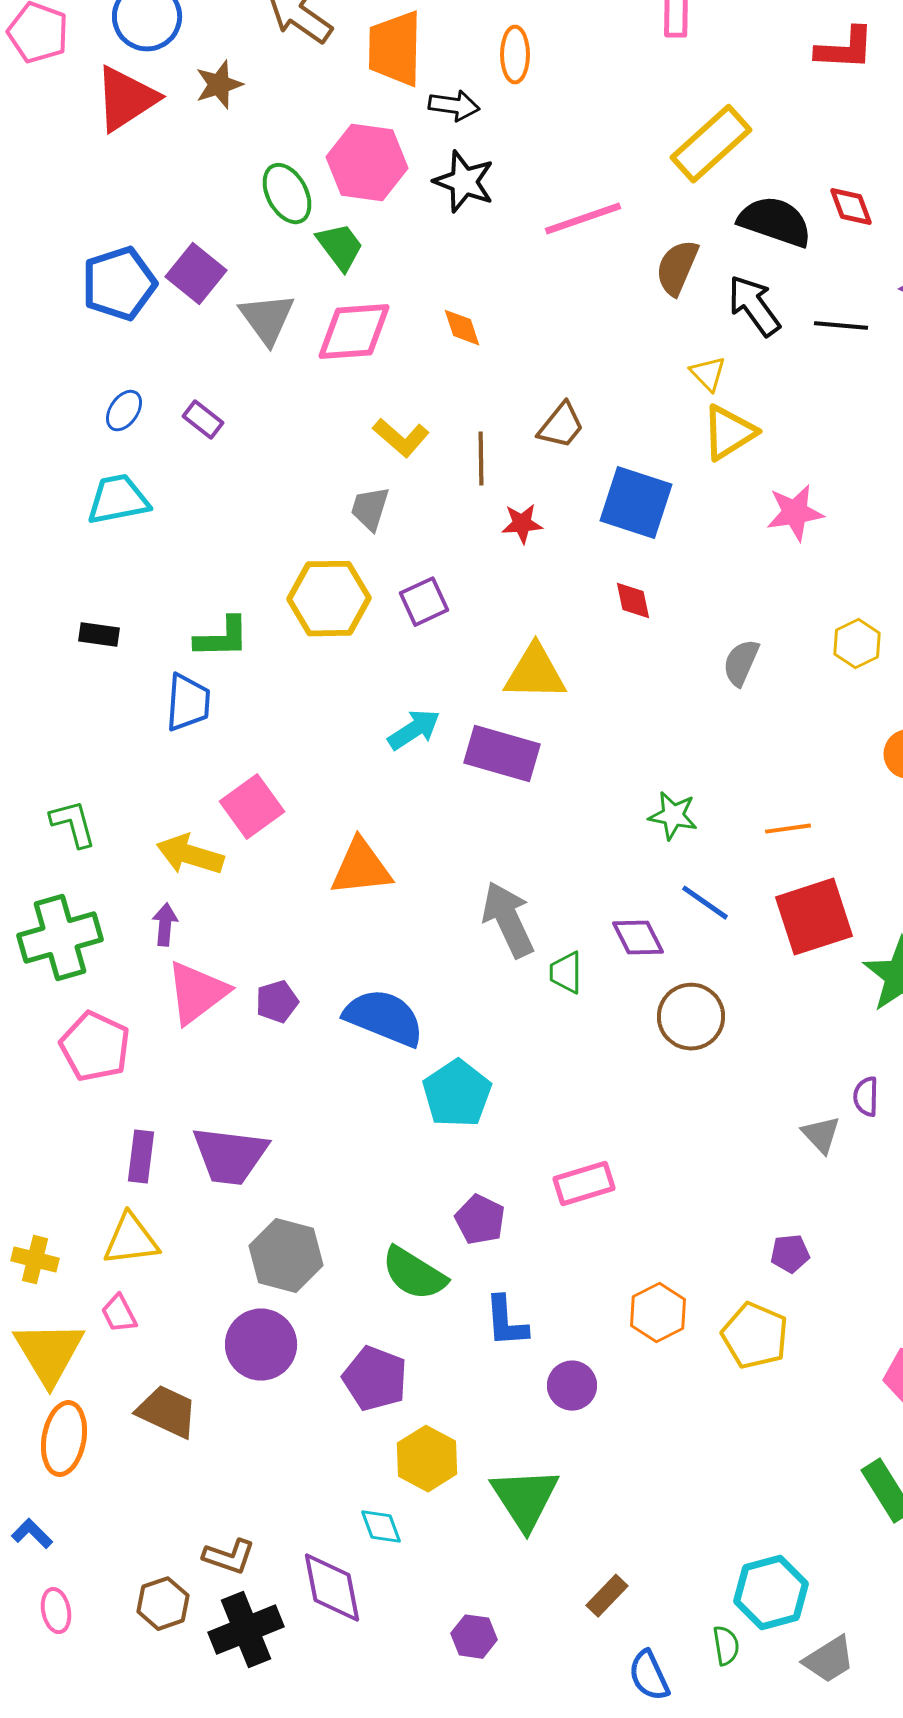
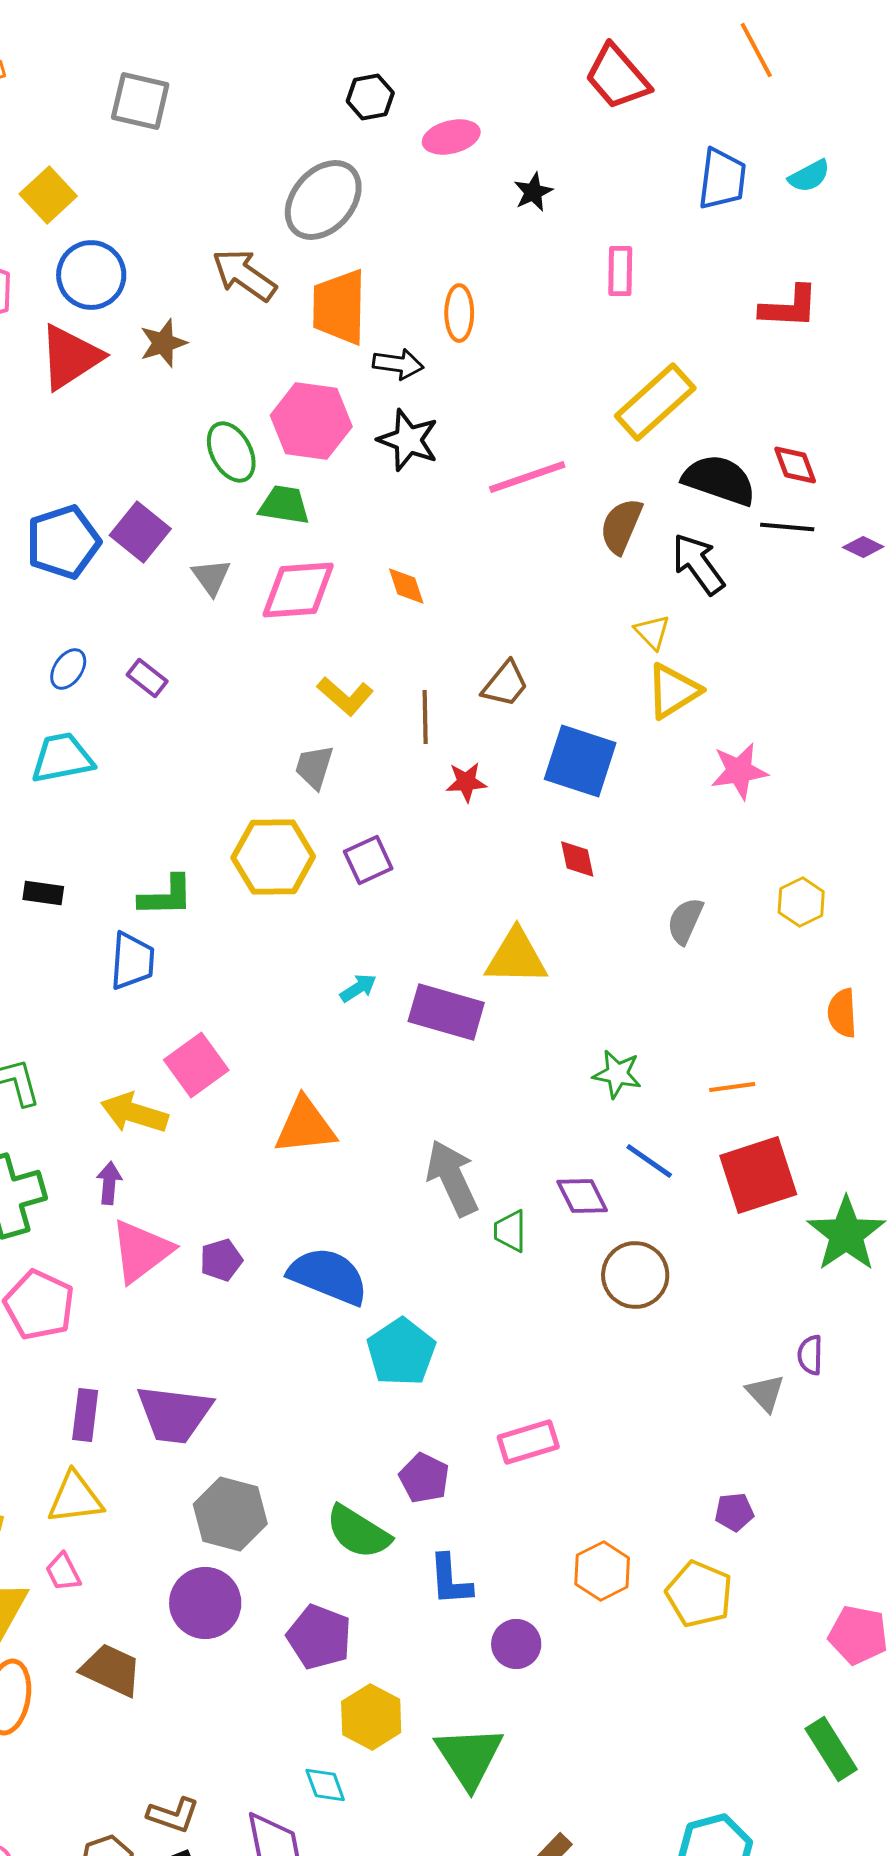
green trapezoid: (340, 247) -> (284, 505), turned -44
gray triangle: (267, 319) -> (211, 577), size x0.7
black line: (841, 326) -> (787, 527), moved
yellow triangle: (535, 673) -> (516, 957), moved
cyan arrow: (414, 730) -> (358, 988), size x0.7

